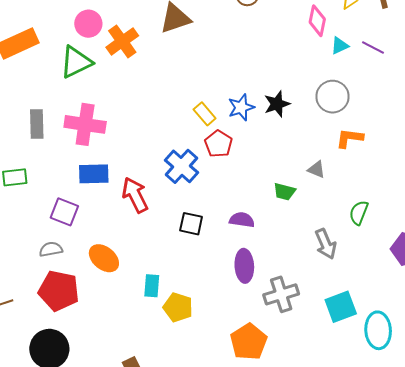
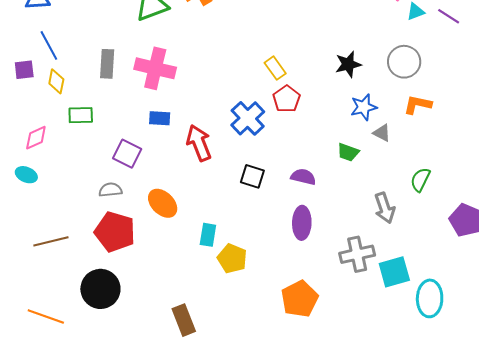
blue star: (241, 107) -> (364, 107), moved
blue rectangle: (94, 174) -> (160, 118), size x0.7
gray cross: (281, 294) -> (357, 254), moved

